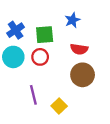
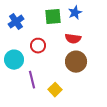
blue star: (72, 20) -> (75, 13), moved
green square: (45, 35) -> (53, 17), moved
cyan circle: (13, 57) -> (14, 60), moved

